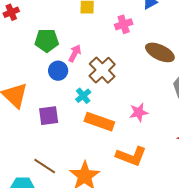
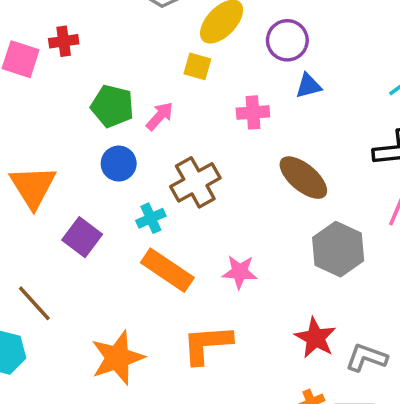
pink arrow: (75, 53) -> (160, 116), moved
purple square: (49, 116) -> (82, 237), turned 30
orange L-shape: (131, 156) -> (207, 344), turned 140
brown line: (45, 166) -> (34, 303), moved

